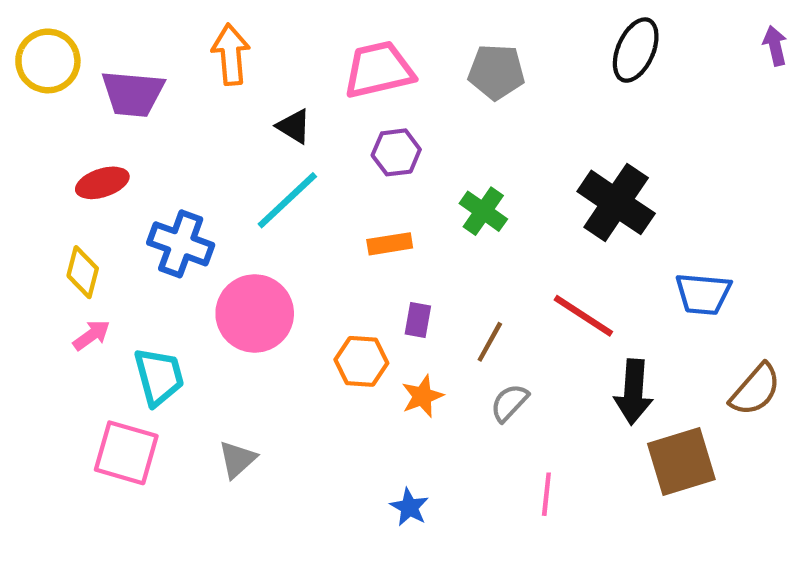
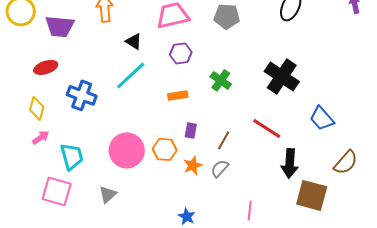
blue trapezoid: (703, 294) -> (322, 118), turned 44
pink circle: (255, 313) -> (127, 150), moved
gray semicircle: (509, 403) -> (220, 168), moved
brown square: (681, 462) -> (312, 195), turned 32

